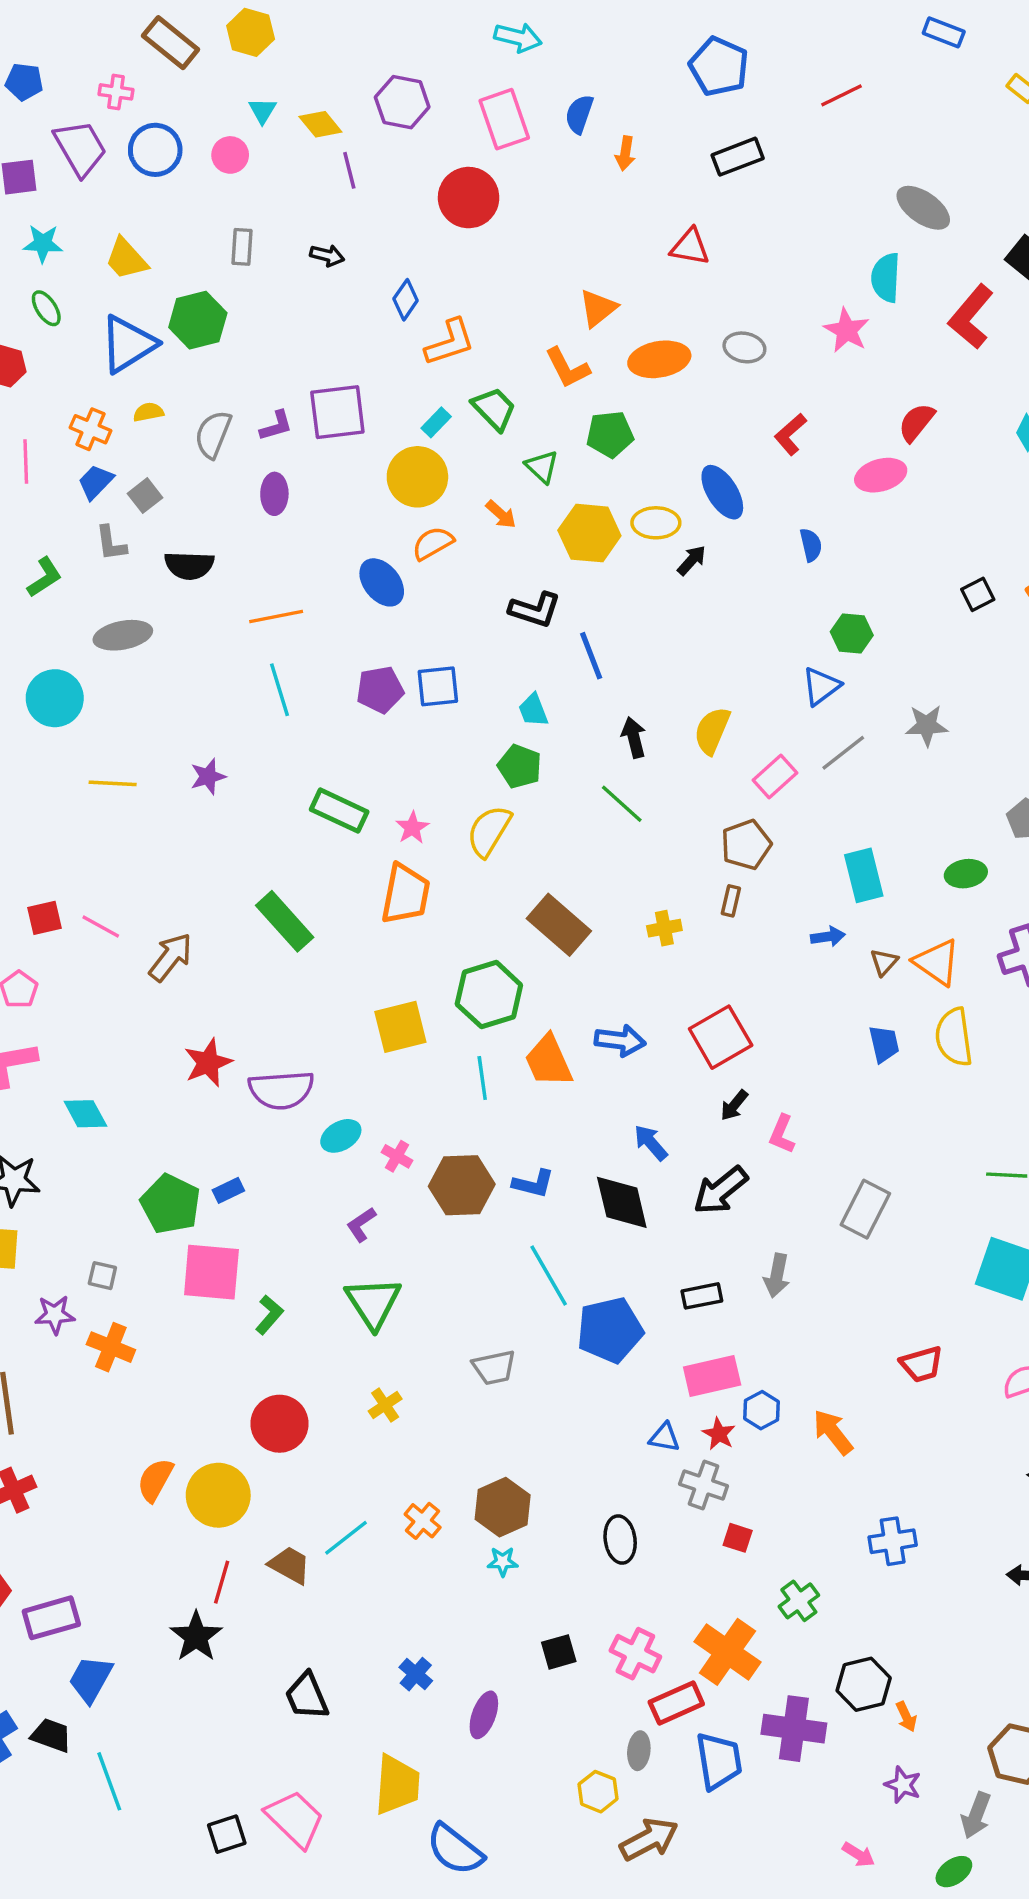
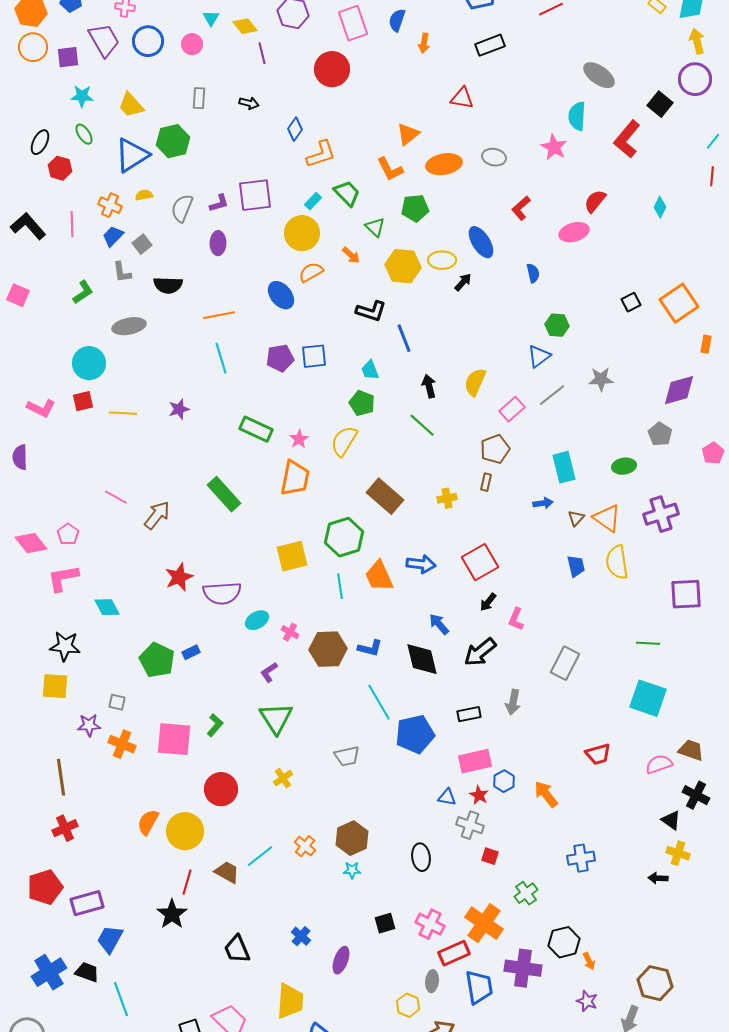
red square: (45, 918) -> (83, 401), moved
pink square: (211, 1272) -> (174, 739), moved

